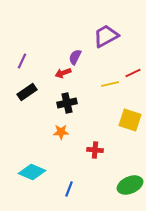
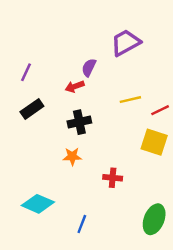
red line: (133, 73) -> (160, 110), moved
green ellipse: (130, 185) -> (154, 219), turned -45

